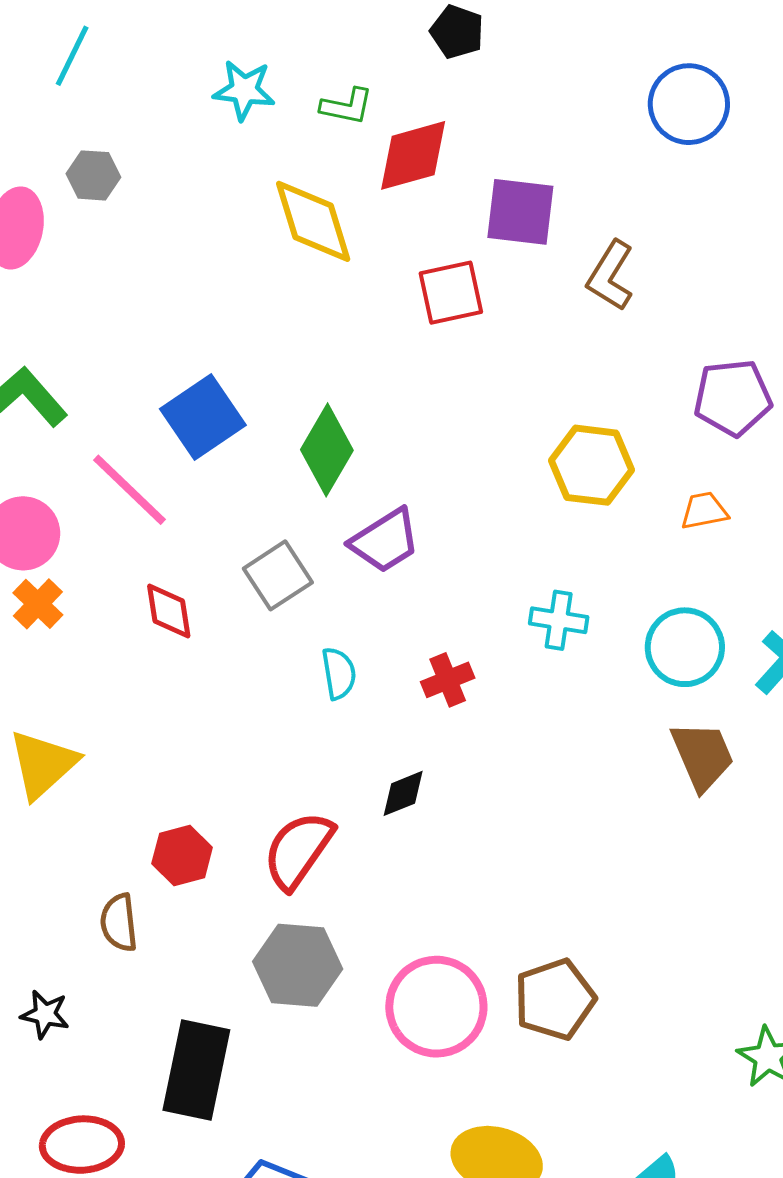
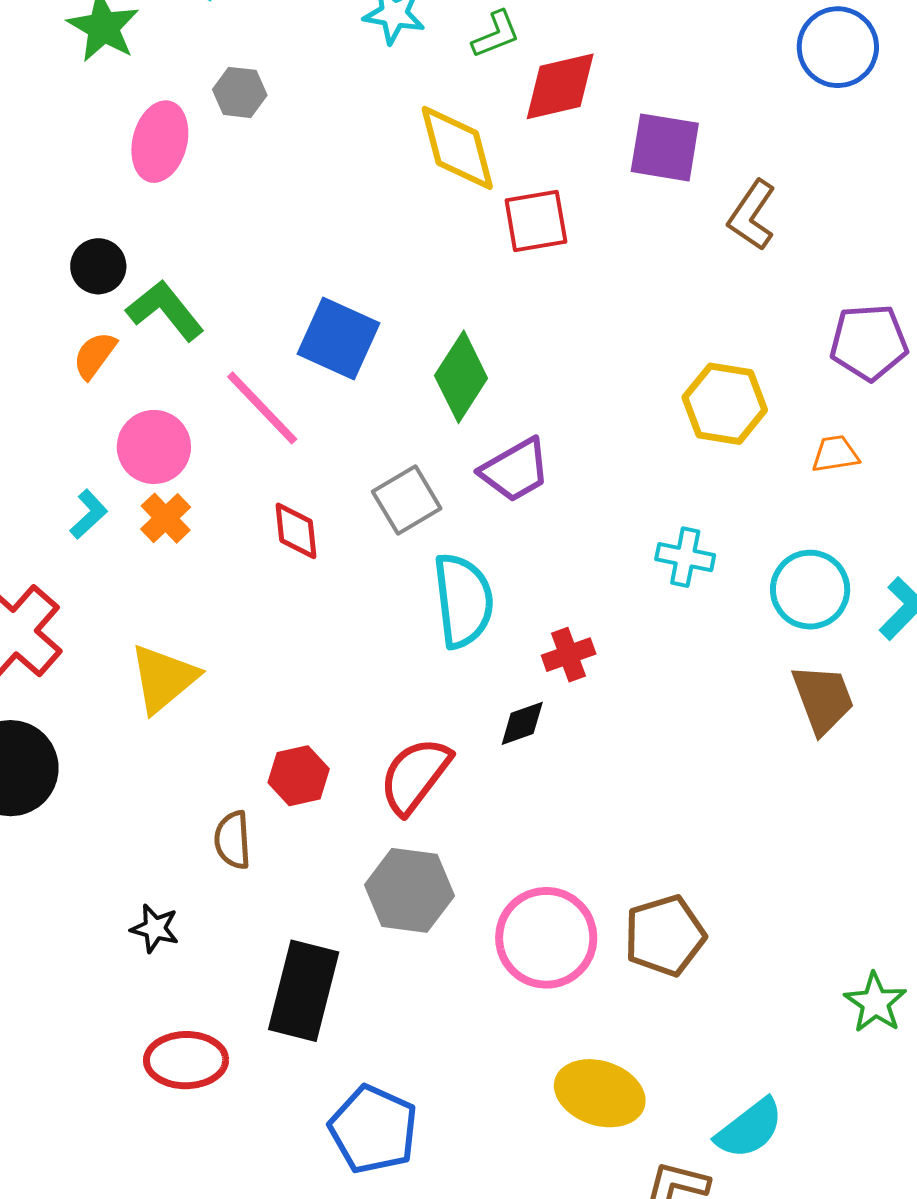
green L-shape: (347, 106) -> (496, 34), turned -36
red square: (451, 293) -> (536, 221), moved
blue square: (203, 417) -> (339, 339), turned -34
cyan semicircle: (339, 673) -> (463, 601), size x1.8
red cross: (448, 680) -> (569, 655), moved

